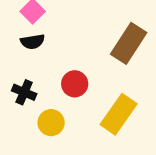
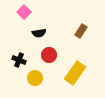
black semicircle: (33, 42) -> (39, 33), moved
brown rectangle: (129, 43) -> (81, 31), size x0.6

